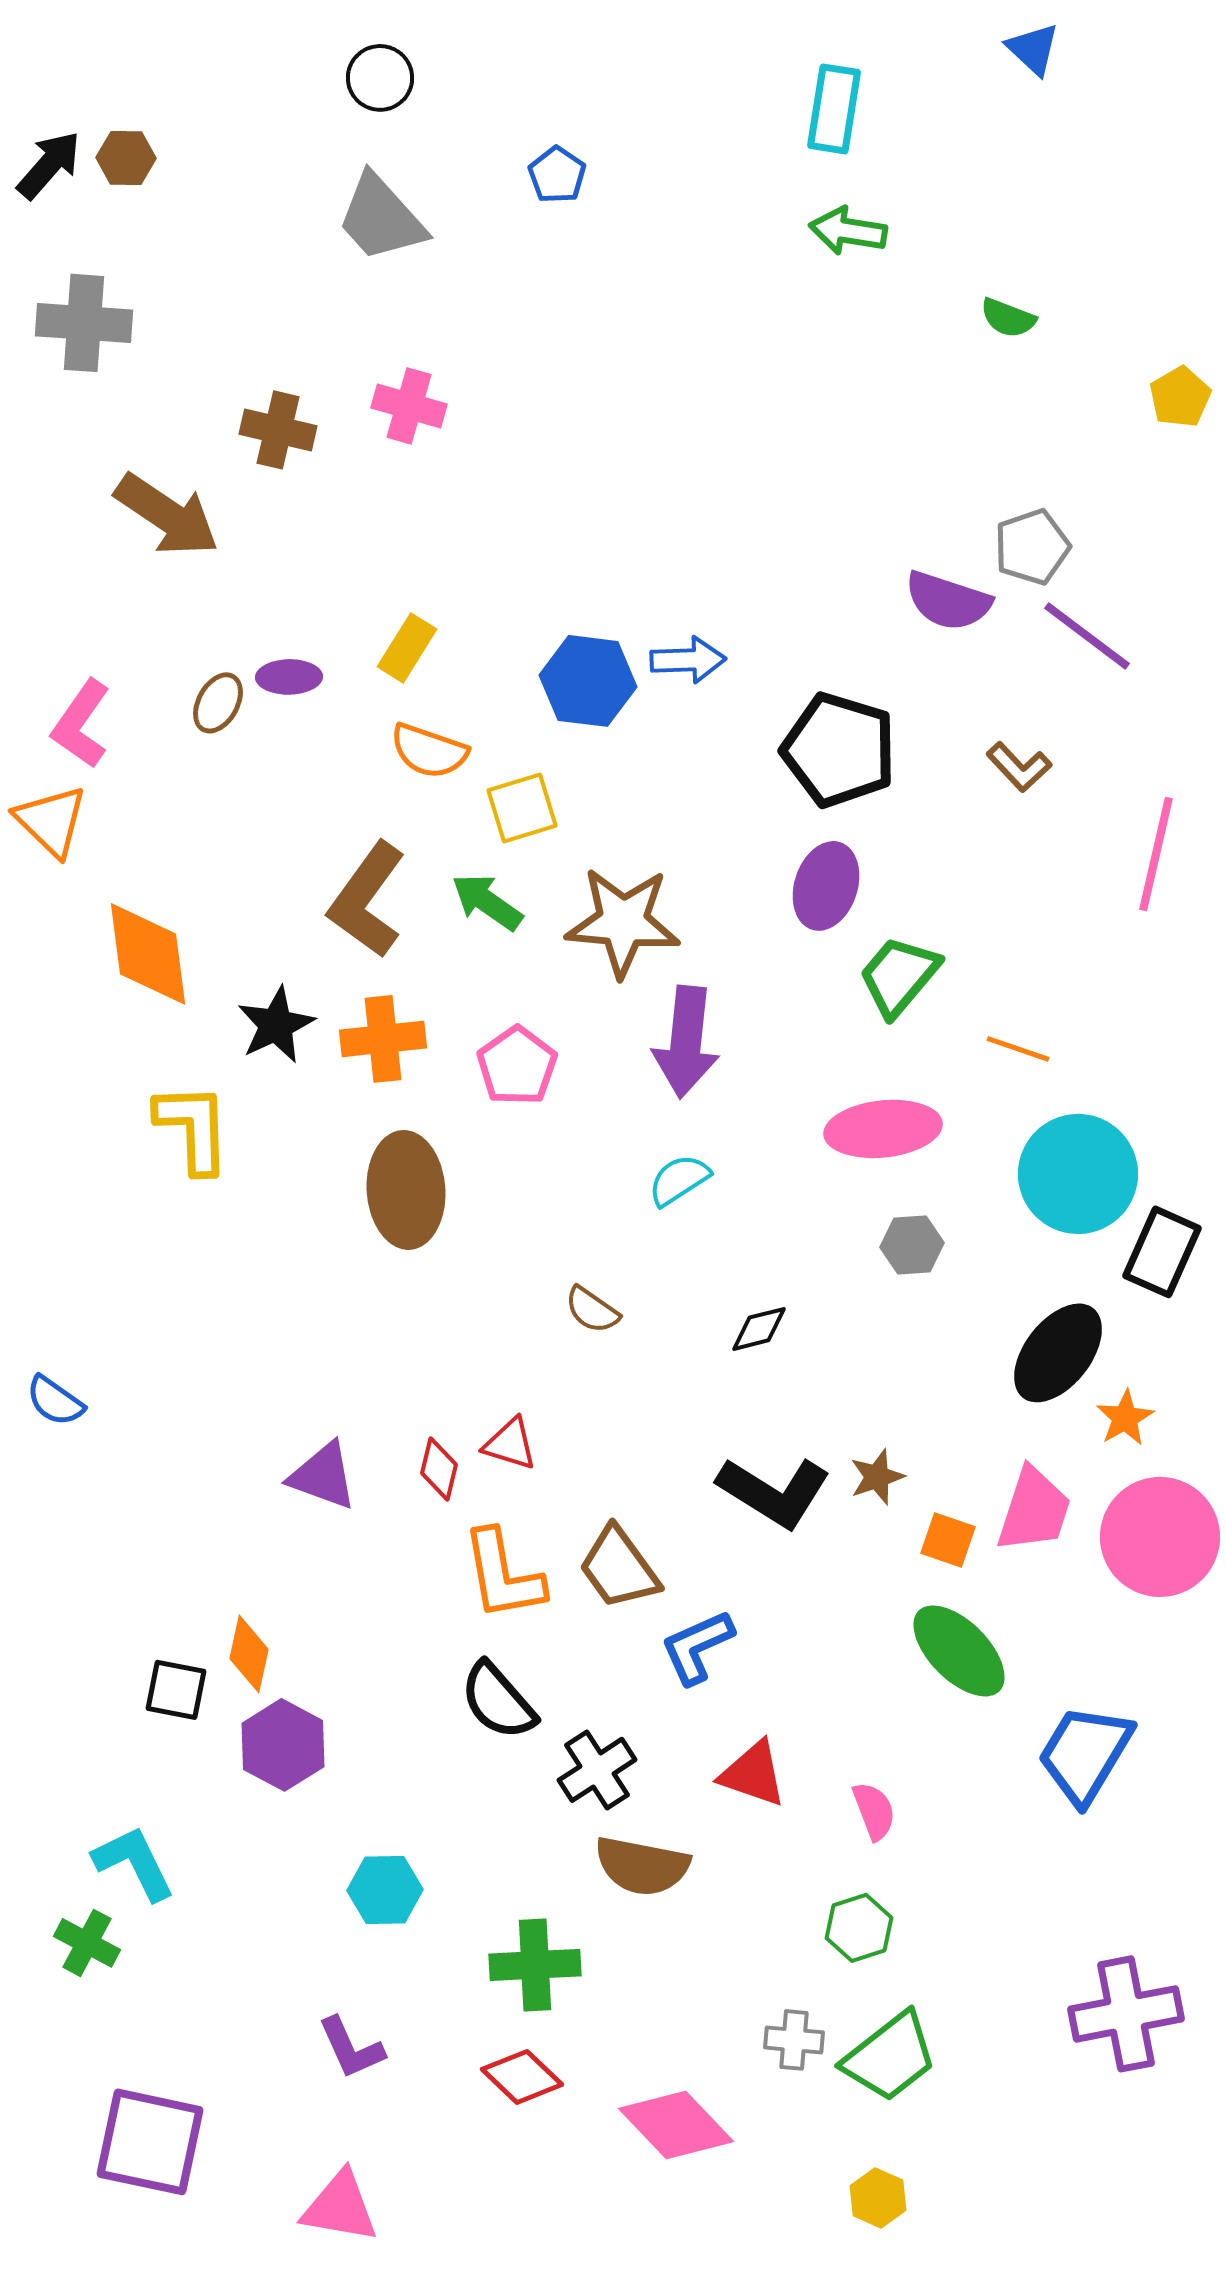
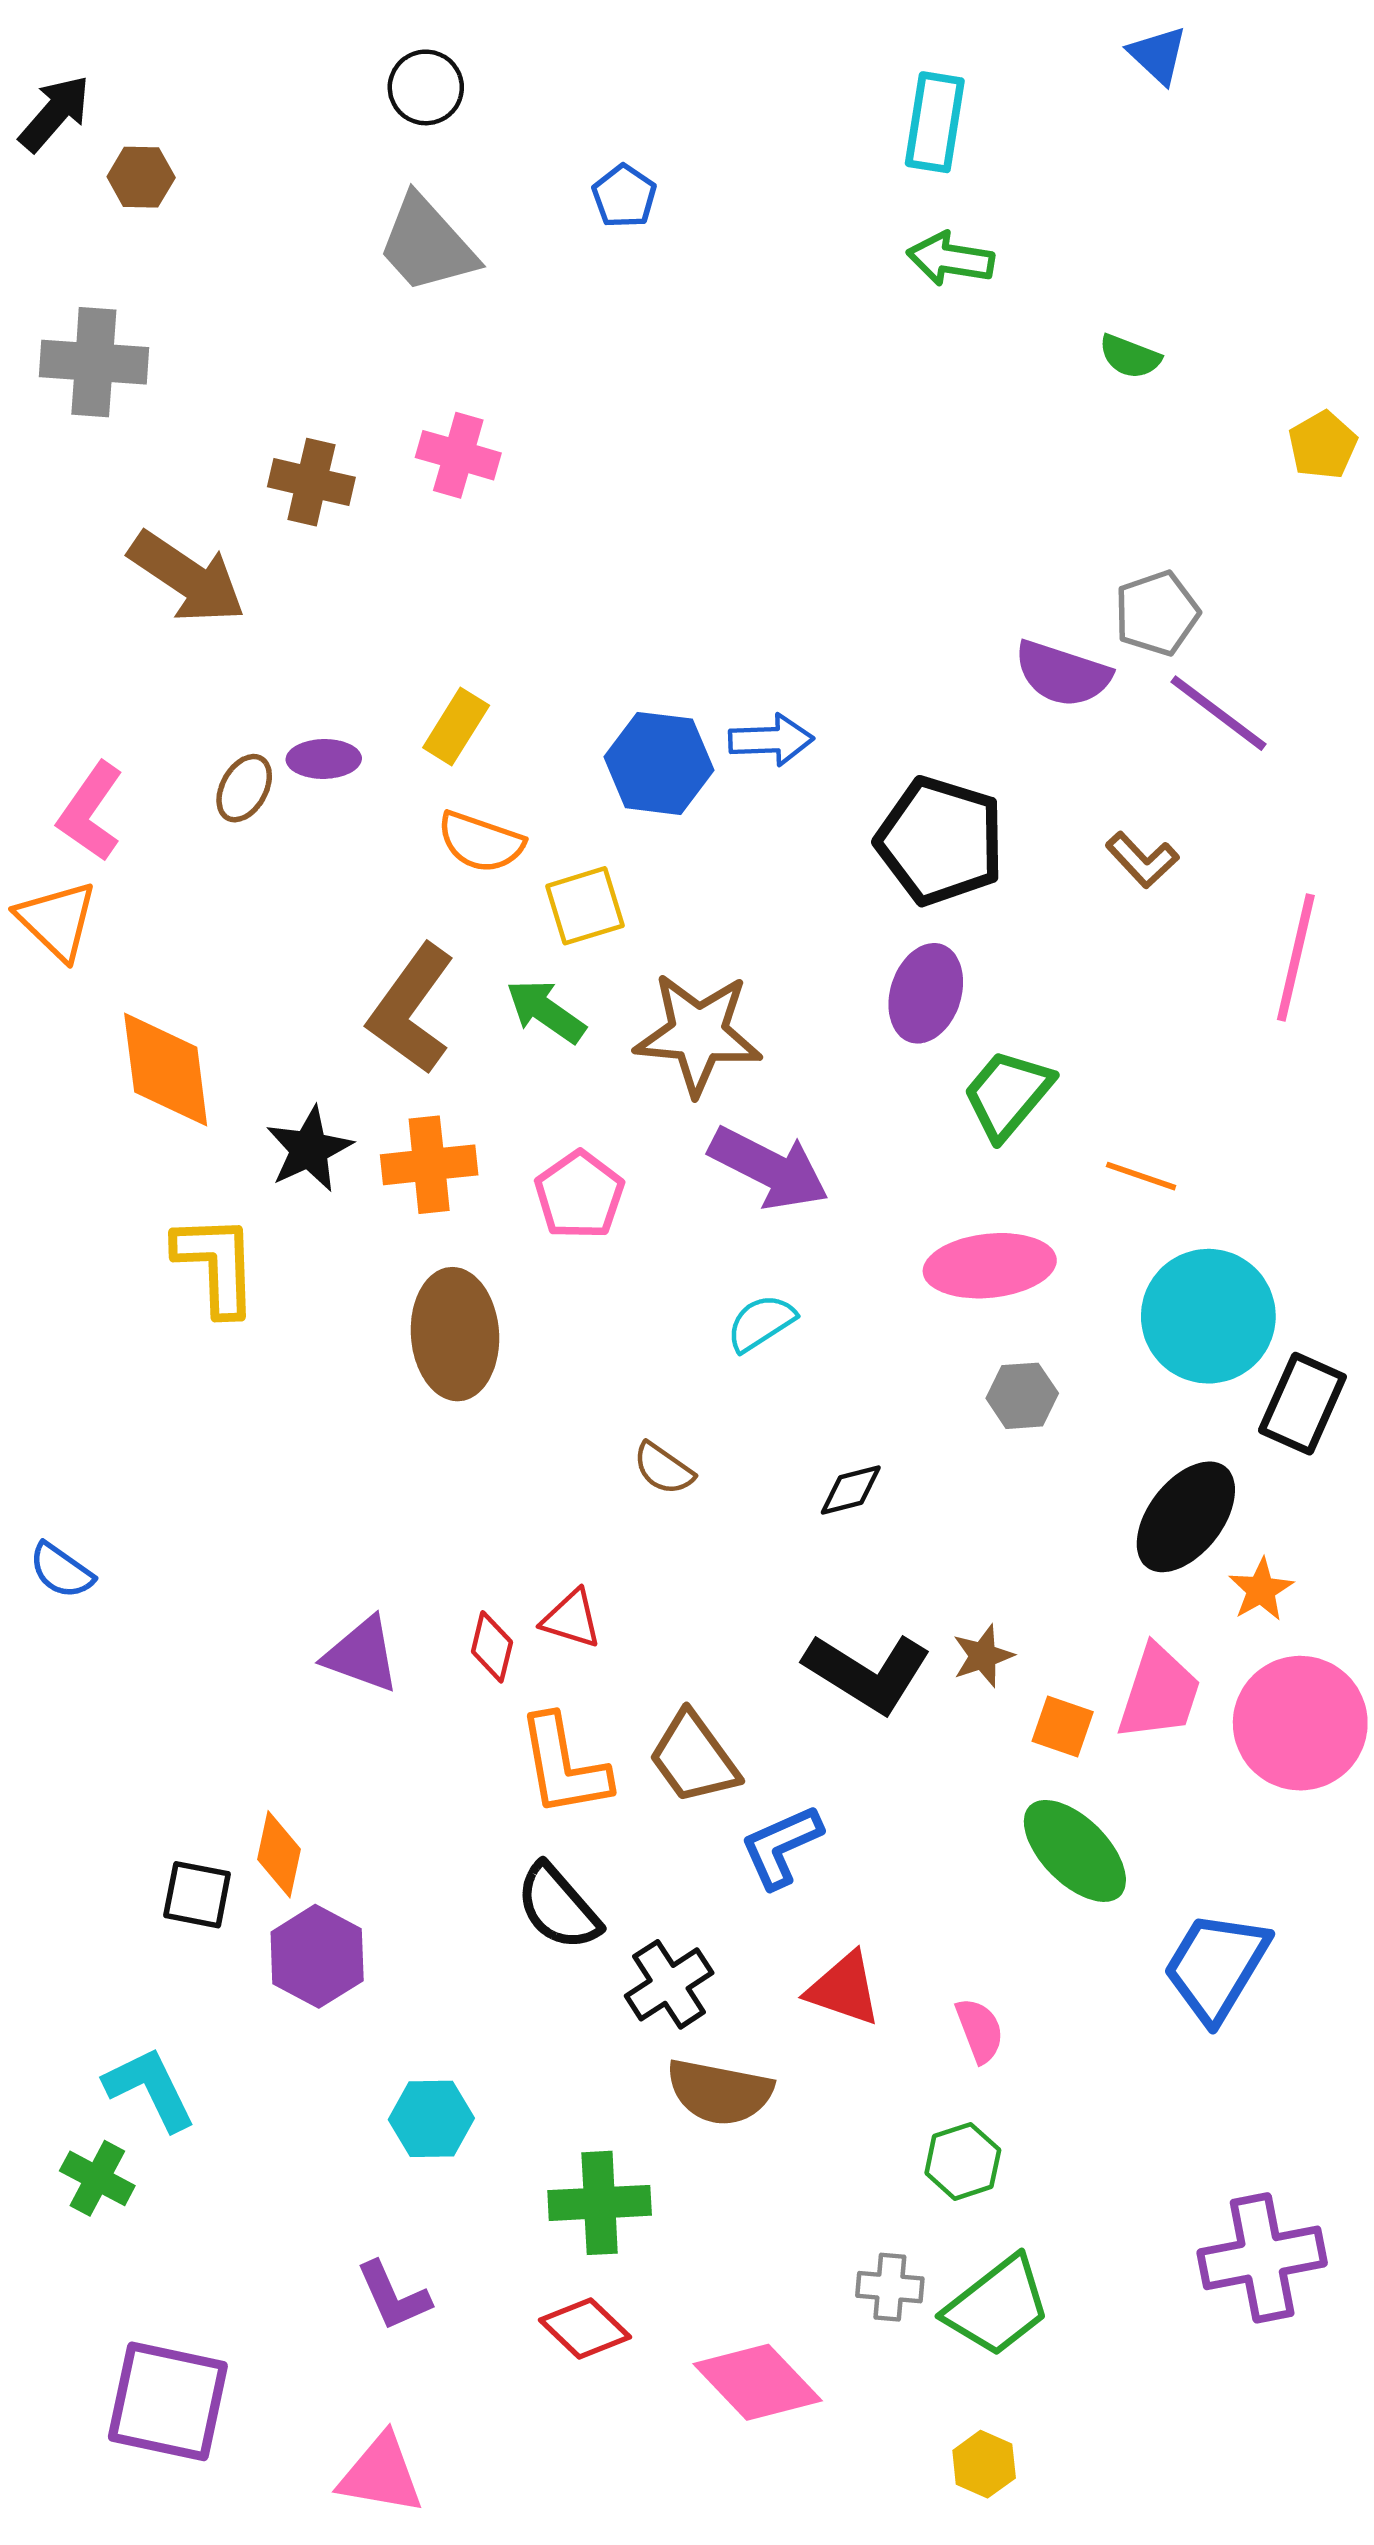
black arrow: (49, 165) -> (55, 113), moved
purple arrow: (686, 1042) -> (769, 1168), turned -69

